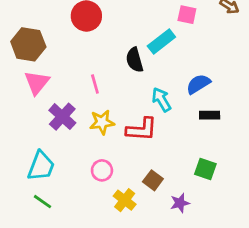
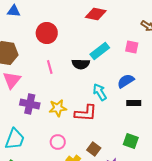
pink square: (187, 15) -> (132, 47), moved
black semicircle: (135, 60) -> (81, 64), turned -72
pink line: (95, 84) -> (50, 67), moved
purple cross: (62, 117) -> (30, 104), turned -30

